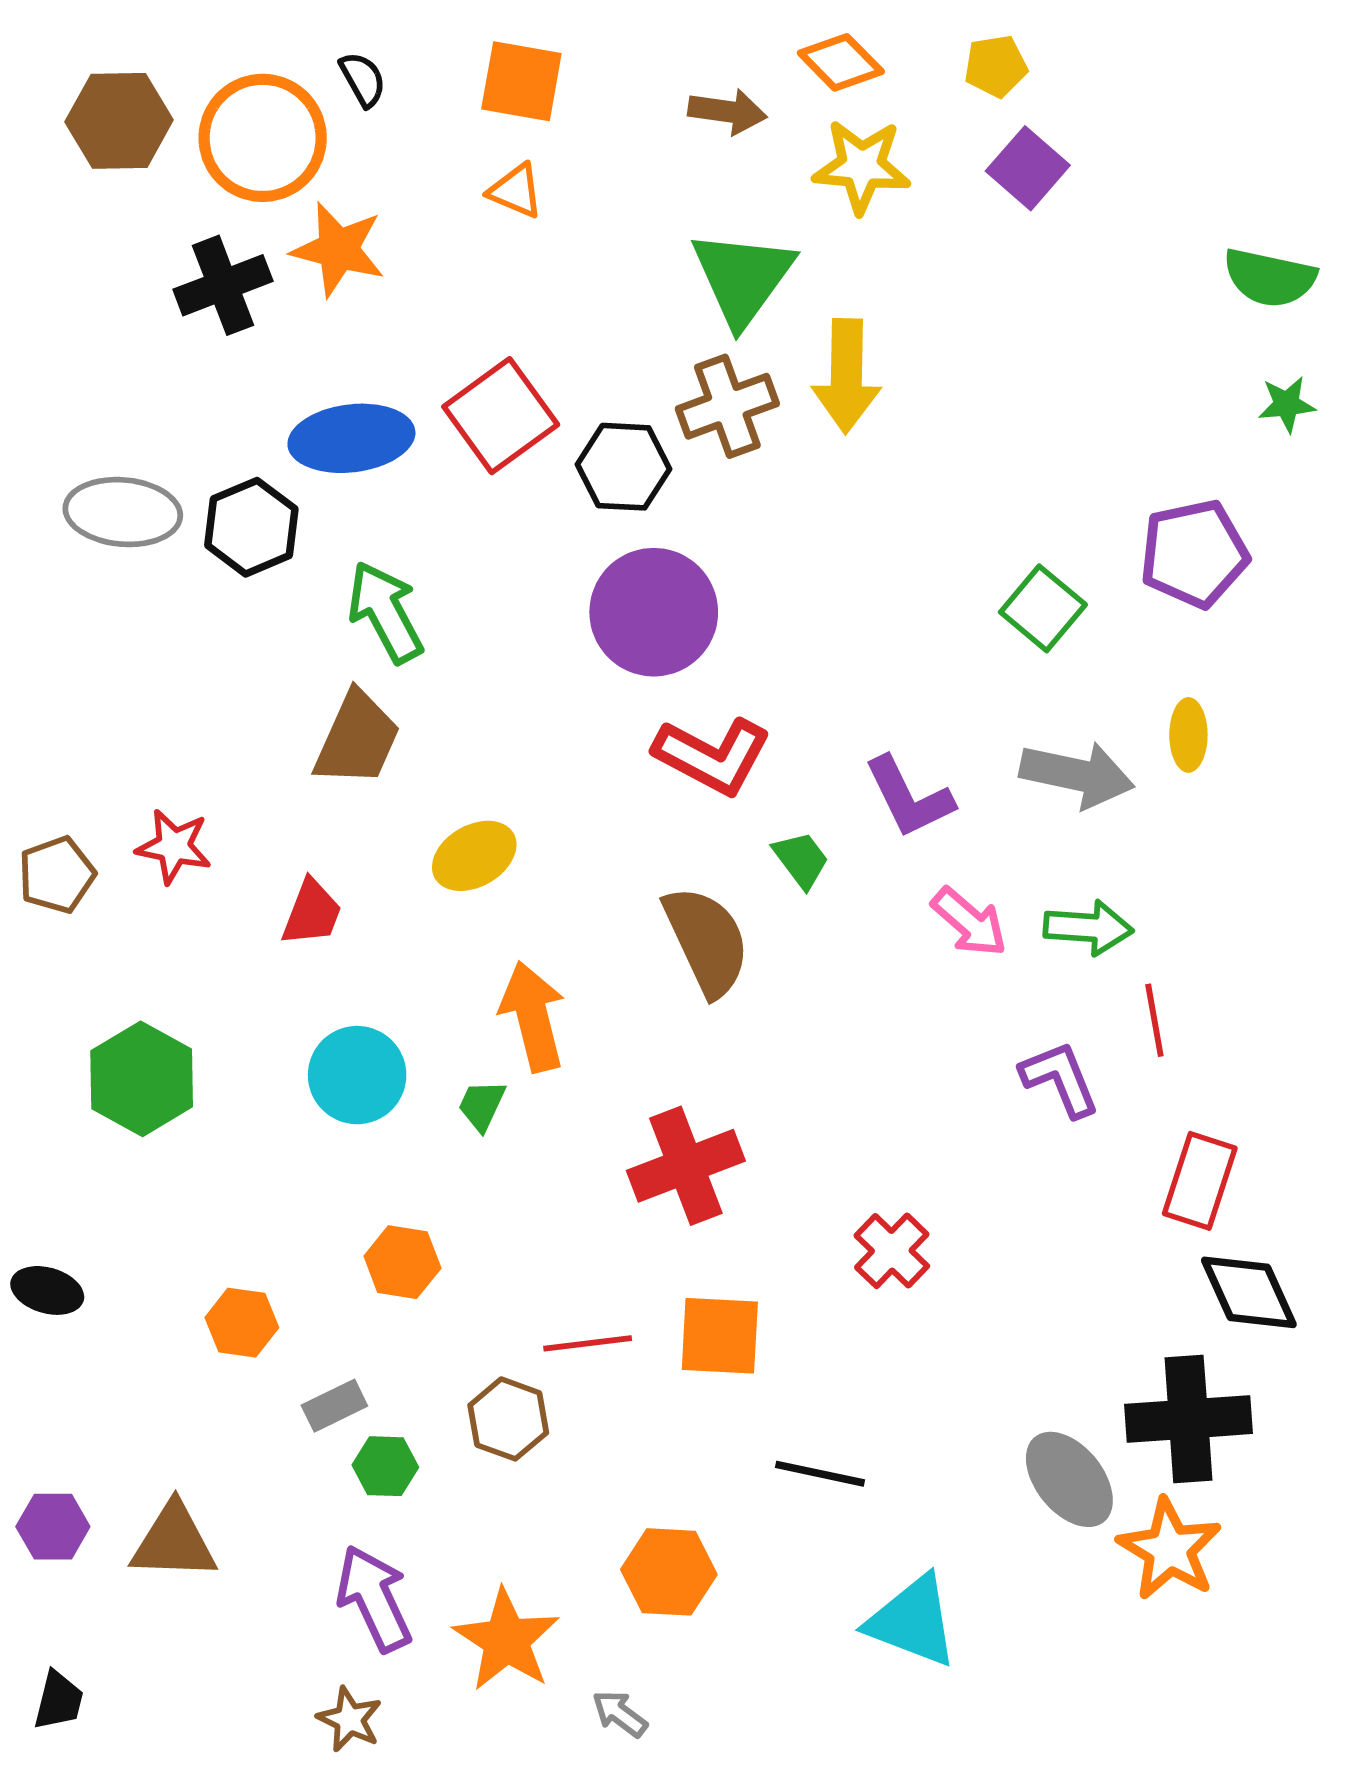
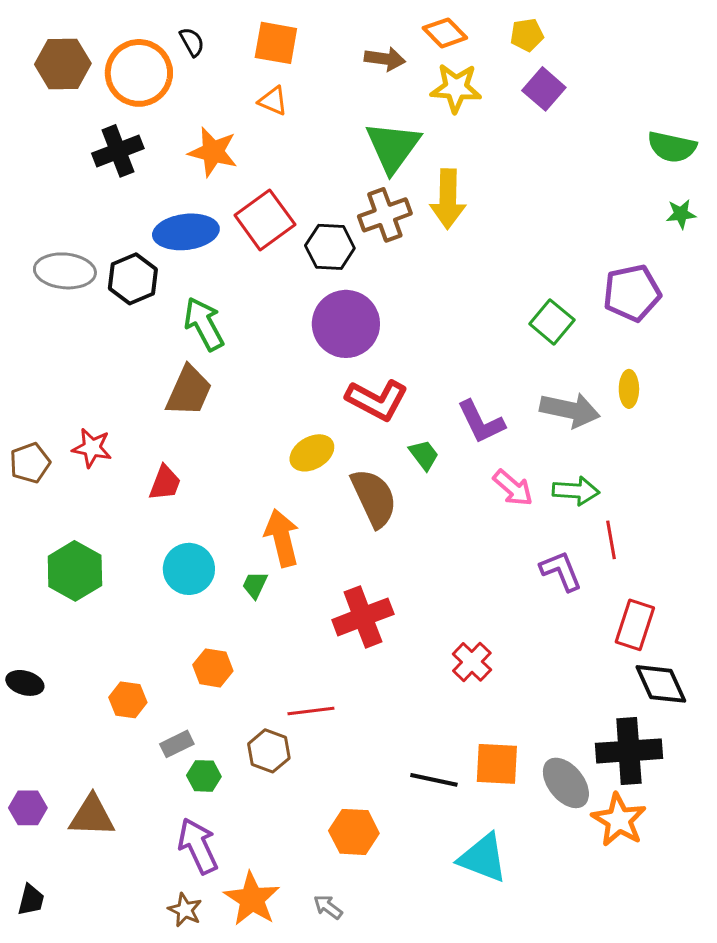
orange star: (338, 249) -> (213, 152), moved
yellow ellipse: (474, 856) -> (312, 453), moved
orange square: (720, 1336) -> (497, 764), moved
orange star: (506, 1640) -> (252, 899), moved

